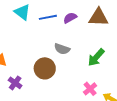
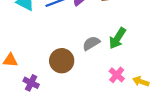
gray semicircle: (62, 49) -> (91, 43), moved, turned 140

